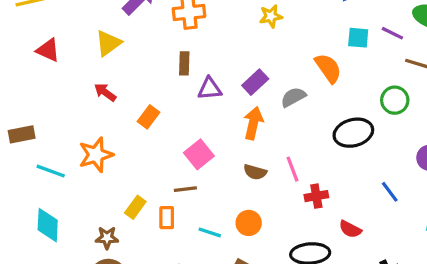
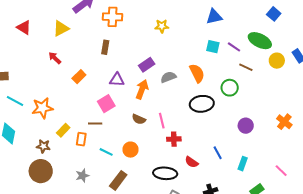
orange semicircle: (328, 68) -> (197, 73), moved
purple triangle: (210, 89) -> (117, 80), moved
orange star: (96, 155) -> (42, 108), moved
blue line: (390, 192) -> (218, 153), moved

